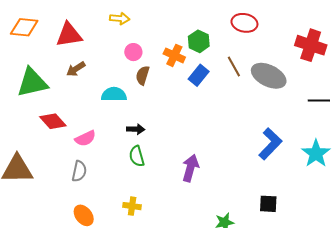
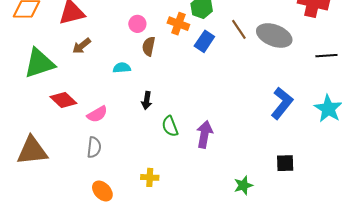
cyan semicircle: (114, 94) -> (122, 68), size x0.7
black arrow: (136, 129) -> (147, 100), turned 102
green semicircle: (137, 156) -> (170, 126), moved

